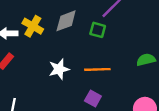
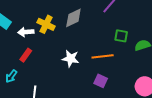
green square: (98, 30) -> (121, 36), moved
white star: (59, 69) -> (71, 59), turned 30

